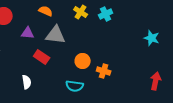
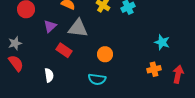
purple triangle: (28, 33) -> (50, 26), turned -48
cyan star: (152, 38) -> (162, 42), moved
orange cross: (104, 71) -> (154, 69), moved, turned -32

